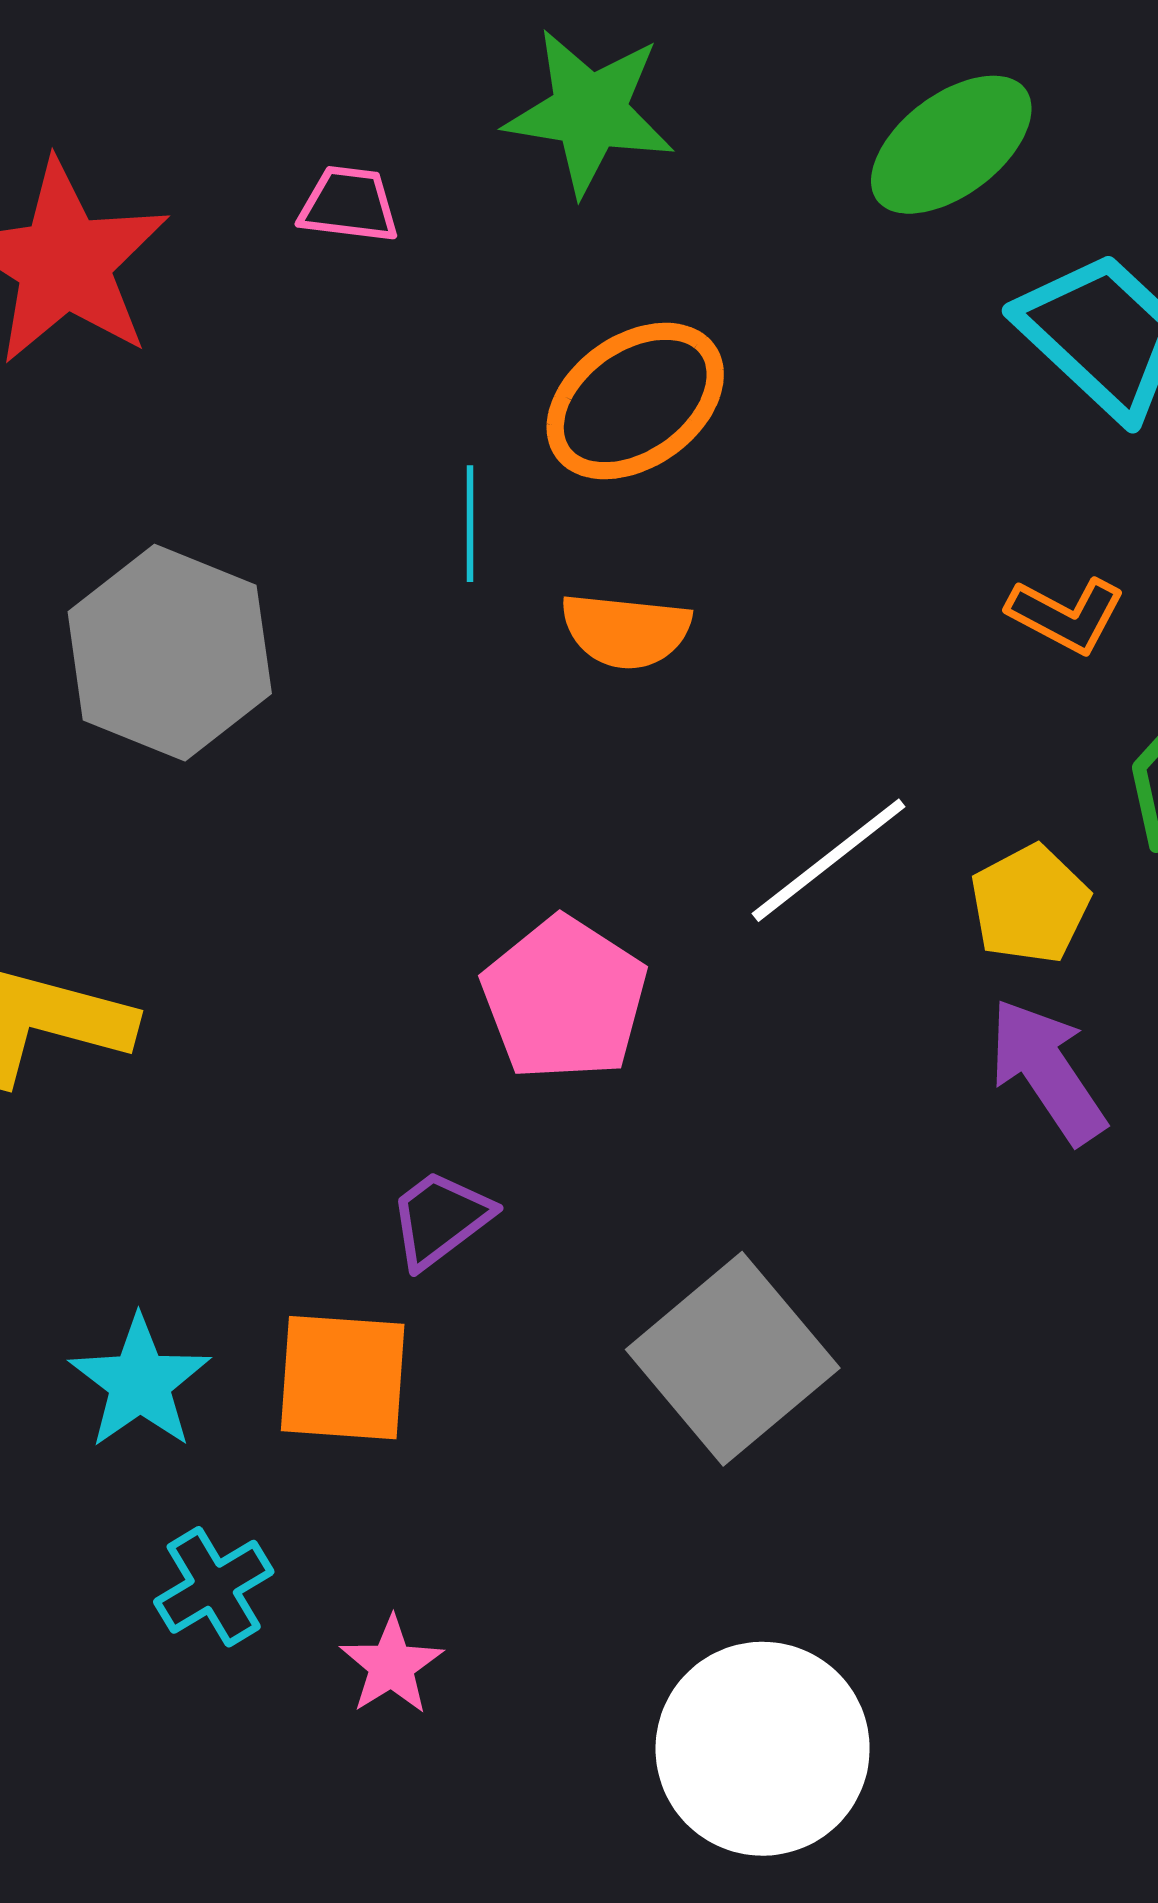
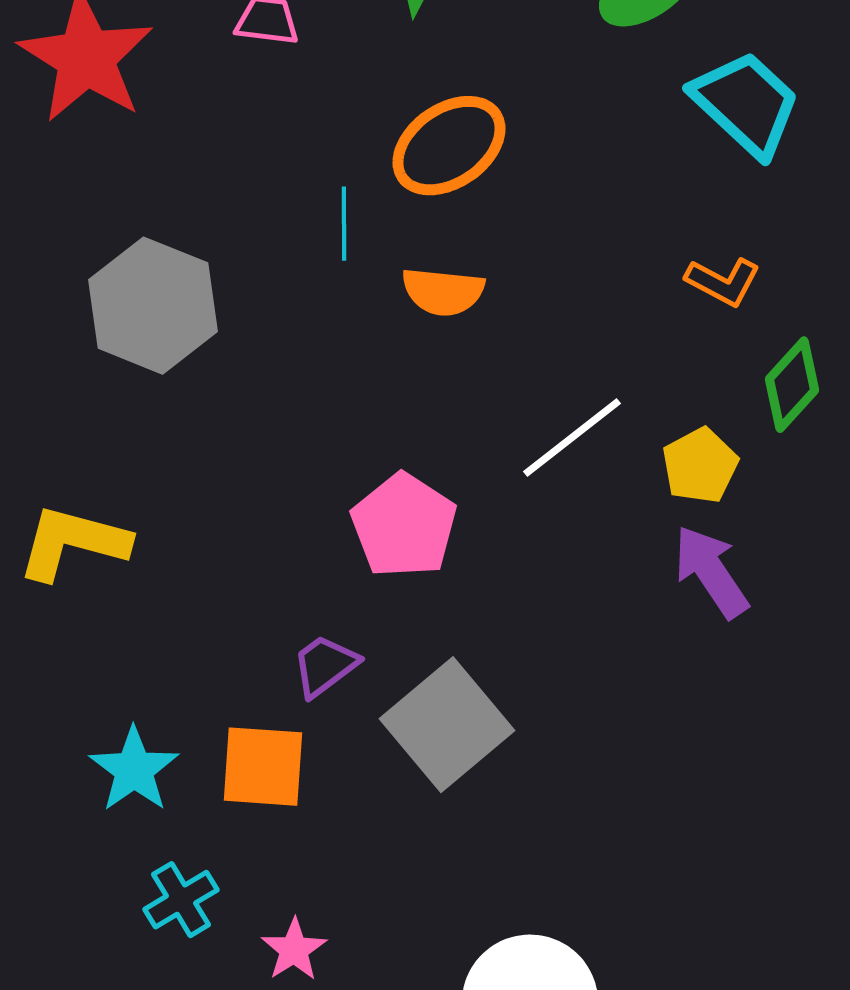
gray square: (733, 1359) -> (447, 725), moved

